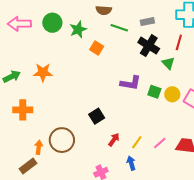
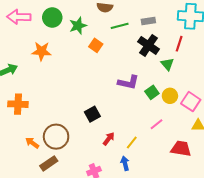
green line: (119, 28) -> (120, 26), turned -36
orange star: (43, 72) -> (41, 51), moved
green square: (154, 92) -> (152, 92), turned 32
pink line: (160, 143) -> (157, 124), moved
orange arrow: (39, 147) -> (32, 143), turned -64
brown rectangle: (28, 166) -> (49, 163), moved

